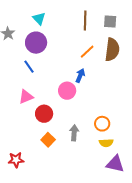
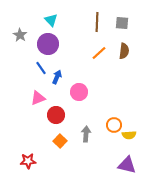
brown semicircle: (112, 50) -> (124, 51), size x0.7
blue arrow: (80, 76) -> (57, 77), moved
yellow semicircle: (106, 143) -> (129, 135), moved

